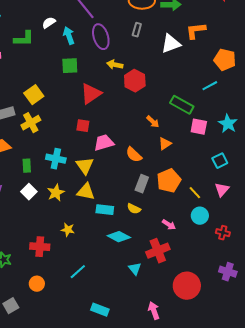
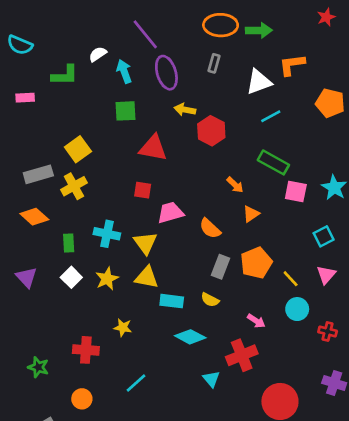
cyan line: (210, 86) -> (271, 116), moved
red triangle: (91, 94) -> (153, 148), turned 45

